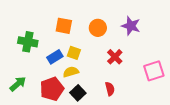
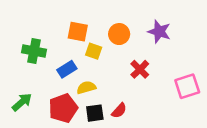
yellow square: (74, 53) -> (94, 51), moved
red semicircle: (110, 89) -> (119, 111), moved, turned 56
black square: (78, 93) -> (95, 113), turned 35

